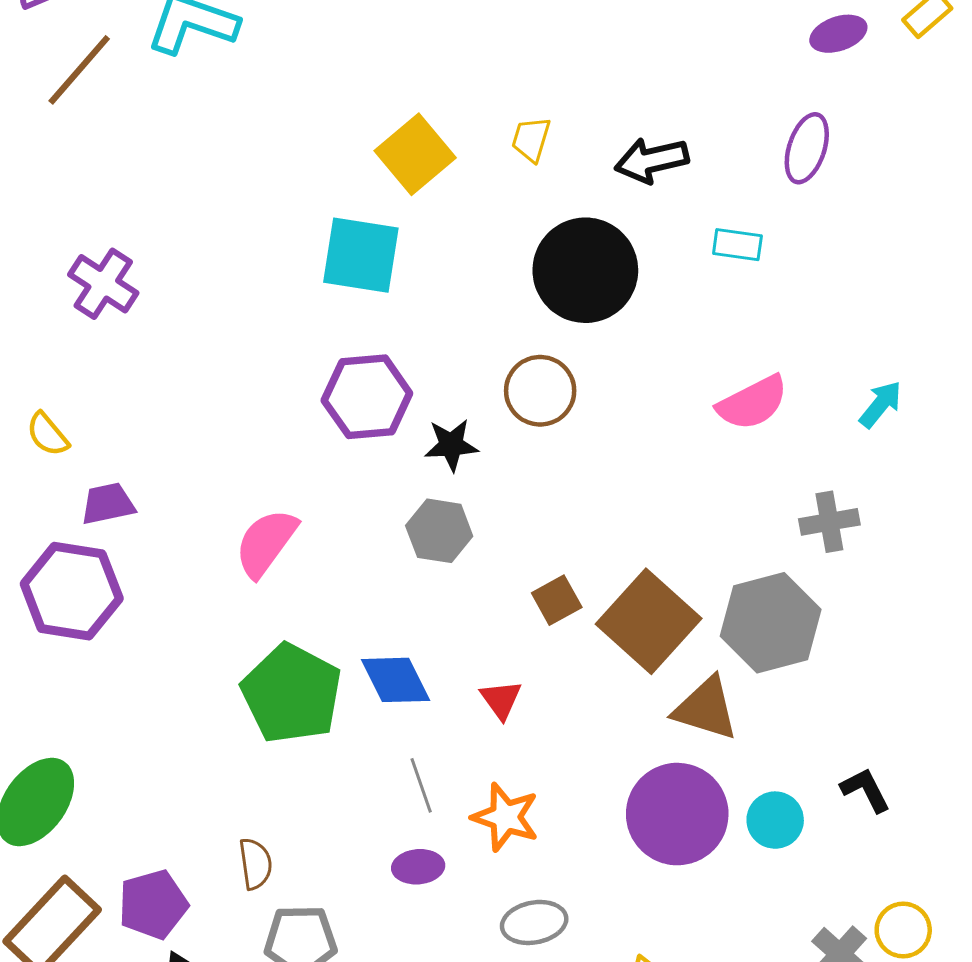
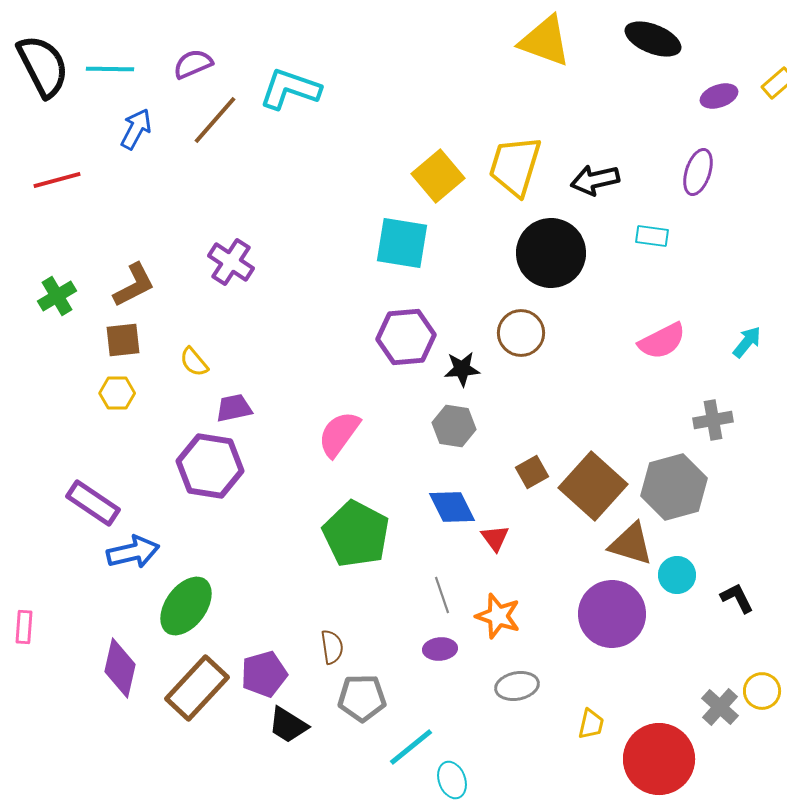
yellow trapezoid: (531, 139) -> (515, 166), size x2.0
blue diamond: (396, 680) -> (452, 507), moved
cyan circle: (775, 820) -> (677, 575), moved

